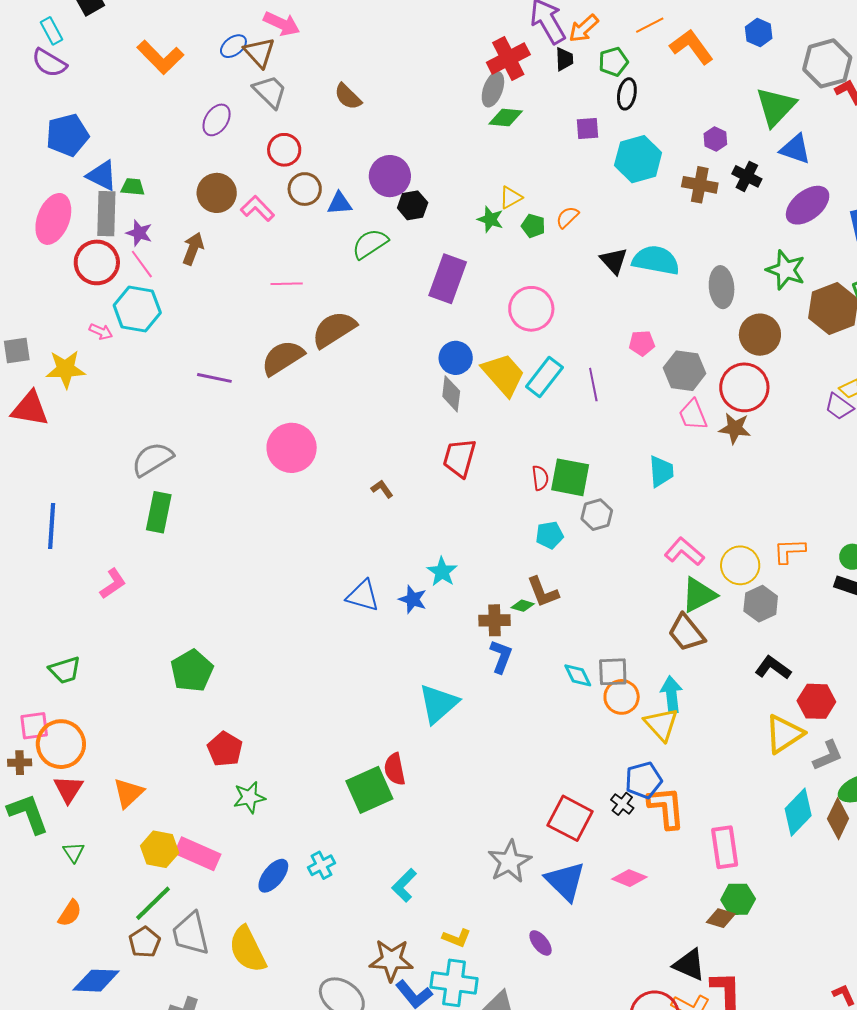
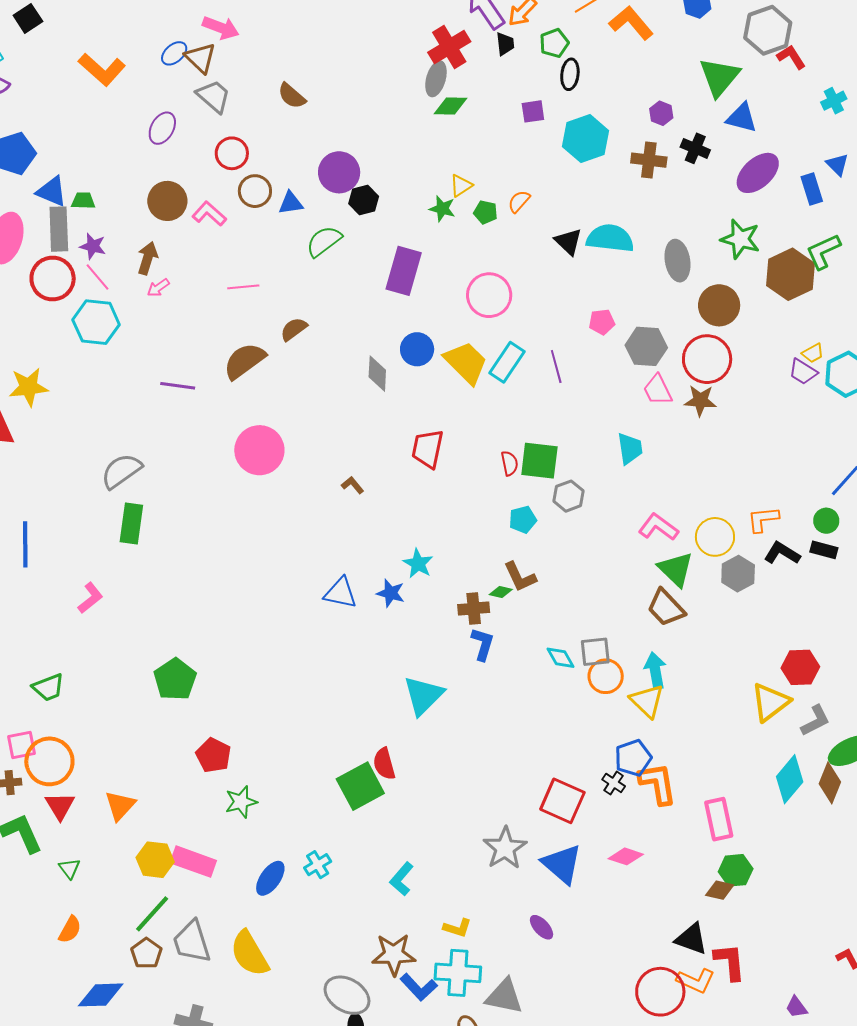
brown semicircle: (334, 329) -> (294, 329), size x0.6
pink arrow: (101, 332) -> (158, 288), moved, turned 125
gray diamond: (451, 394) -> (377, 374), moved
green triangle: (699, 595) -> (676, 569), turned -45
black L-shape: (773, 668) -> (782, 553), moved

